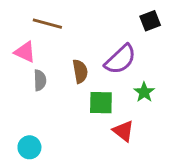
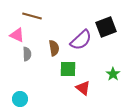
black square: (150, 21) -> (106, 27), moved, size x1.5
green star: (144, 92) -> (113, 74), moved

